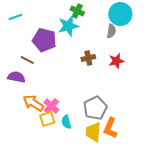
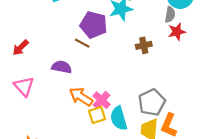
brown line: (27, 60) -> (82, 43), moved
red star: (116, 61) -> (177, 32), moved
cyan semicircle: (66, 122) -> (119, 118), size x1.5

